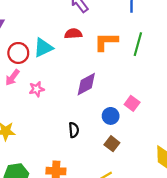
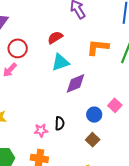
red semicircle: (73, 34) -> (55, 37), moved, turned -35
cyan triangle: (43, 48) -> (60, 62), moved
pink star: (37, 89) -> (41, 130), moved

